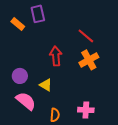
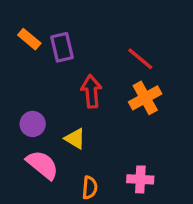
purple rectangle: (38, 14) -> (62, 47), moved

